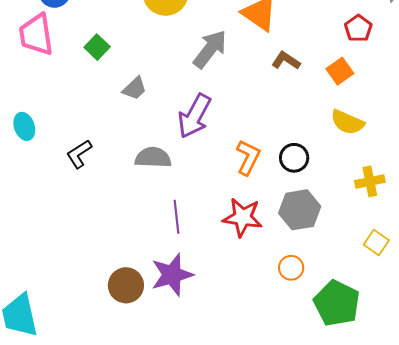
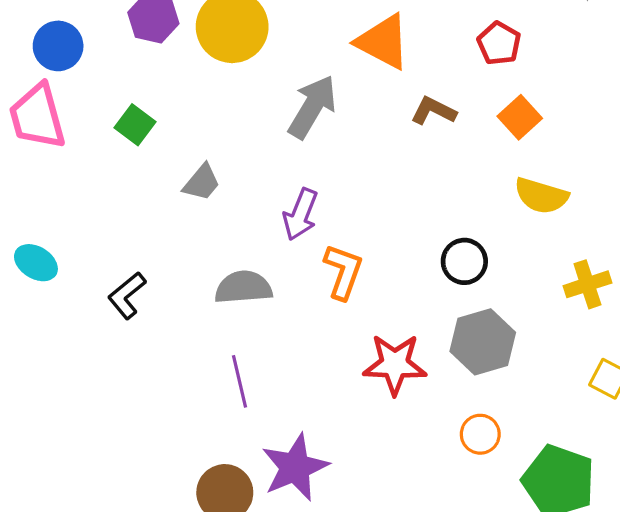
red pentagon: (358, 28) -> (499, 43), moved
purple arrow: (194, 116) -> (300, 214), size x0.7
cyan ellipse: (24, 126) -> (36, 263), turned -32
orange L-shape: (248, 157) -> (343, 272), moved
purple line: (177, 217) -> (240, 381), moved

